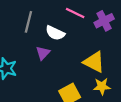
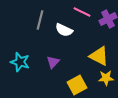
purple triangle: (43, 53) -> (53, 62), moved

